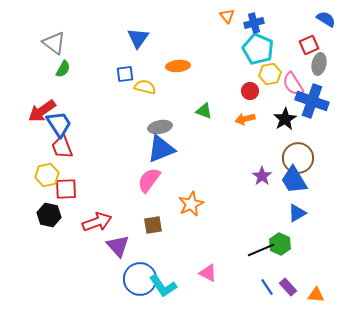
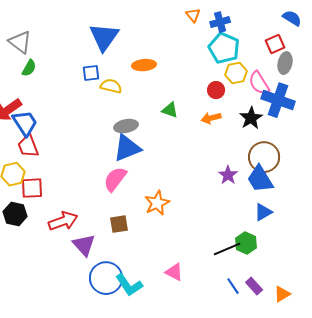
blue triangle: (138, 38) -> (104, 37), size x1.4
orange triangle: (316, 295) -> (282, 294), turned -36

